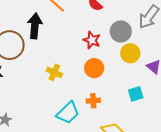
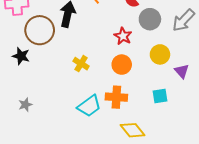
gray circle: (121, 31) -> (150, 19), moved
orange cross: (93, 101) -> (116, 97), size x1.5

